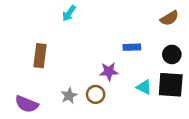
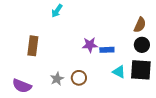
brown semicircle: (169, 18) -> (140, 25), moved, turned -35
blue rectangle: (132, 47) -> (107, 50), moved
purple star: (109, 71) -> (90, 45), moved

